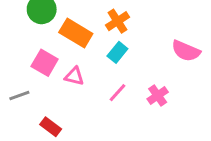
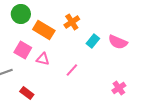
cyan rectangle: (117, 52) -> (93, 41), moved
pink cross: (158, 96) -> (119, 88), moved

